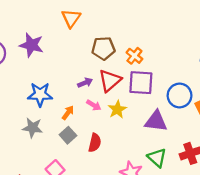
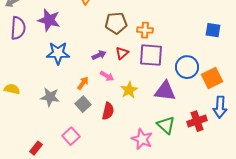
orange cross: (134, 56) -> (145, 30), turned -35
red triangle: (110, 80) -> (122, 53), size x0.6
blue star: (40, 94) -> (58, 53), moved
yellow star: (117, 109) -> (129, 90), moved

